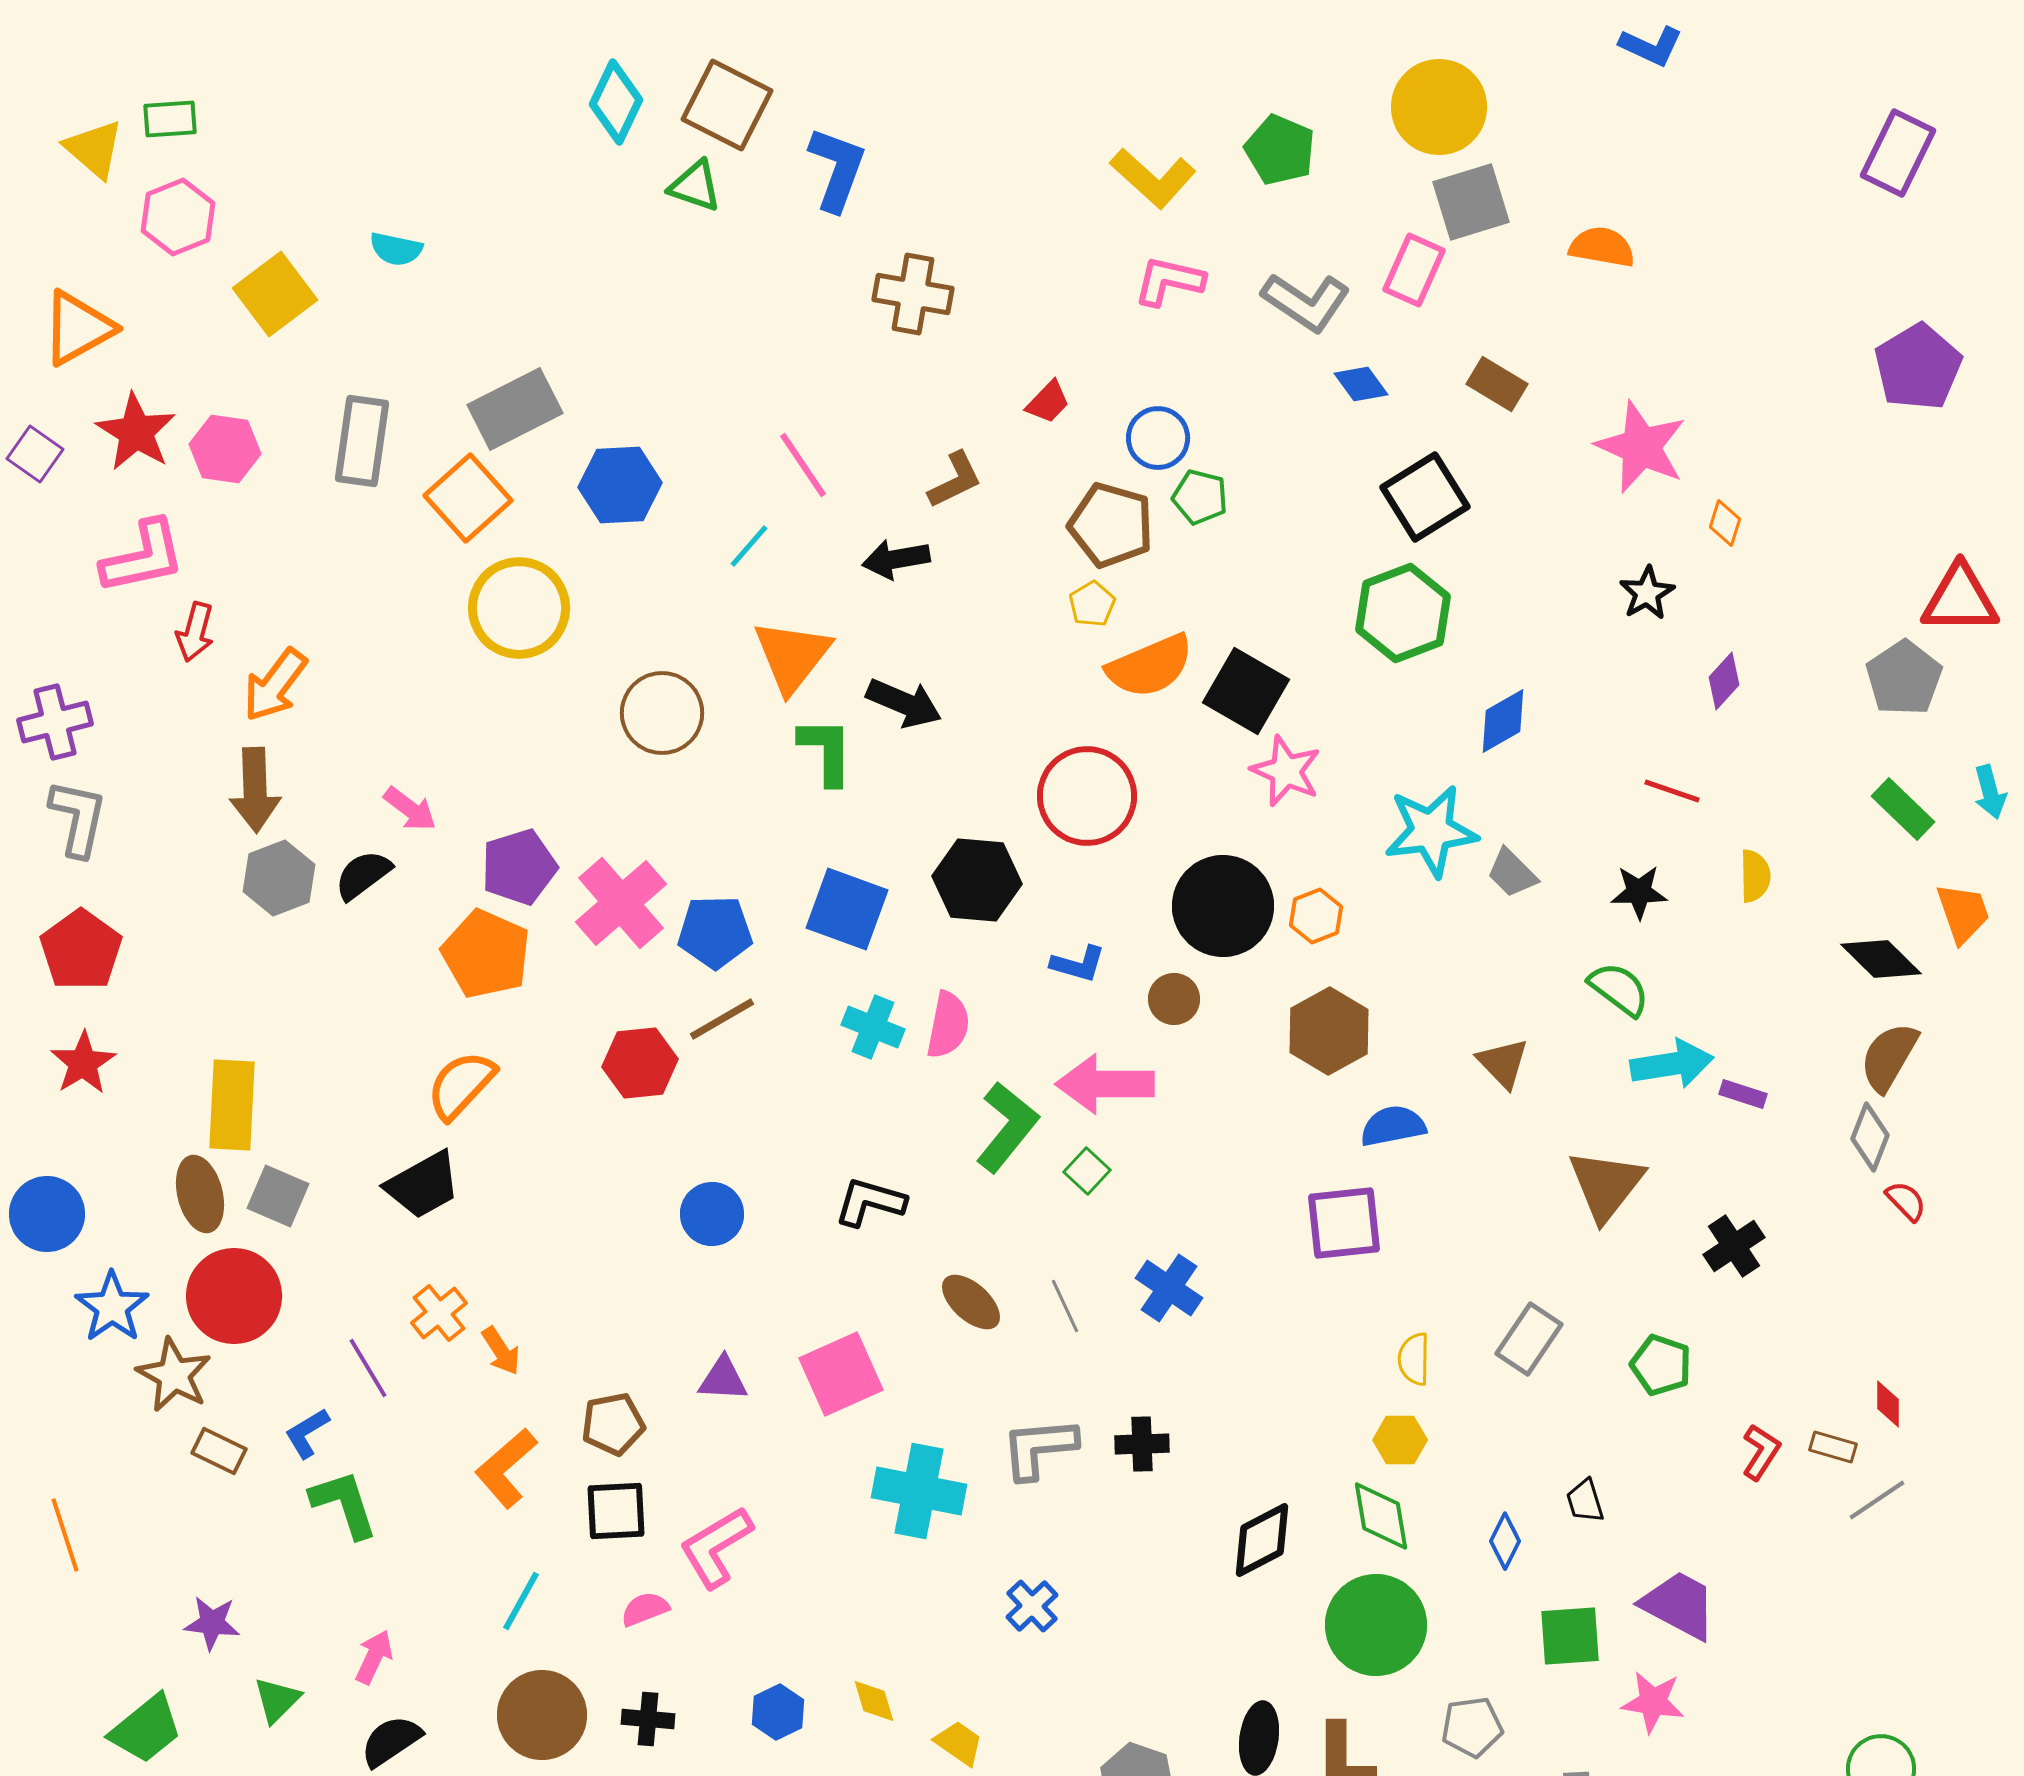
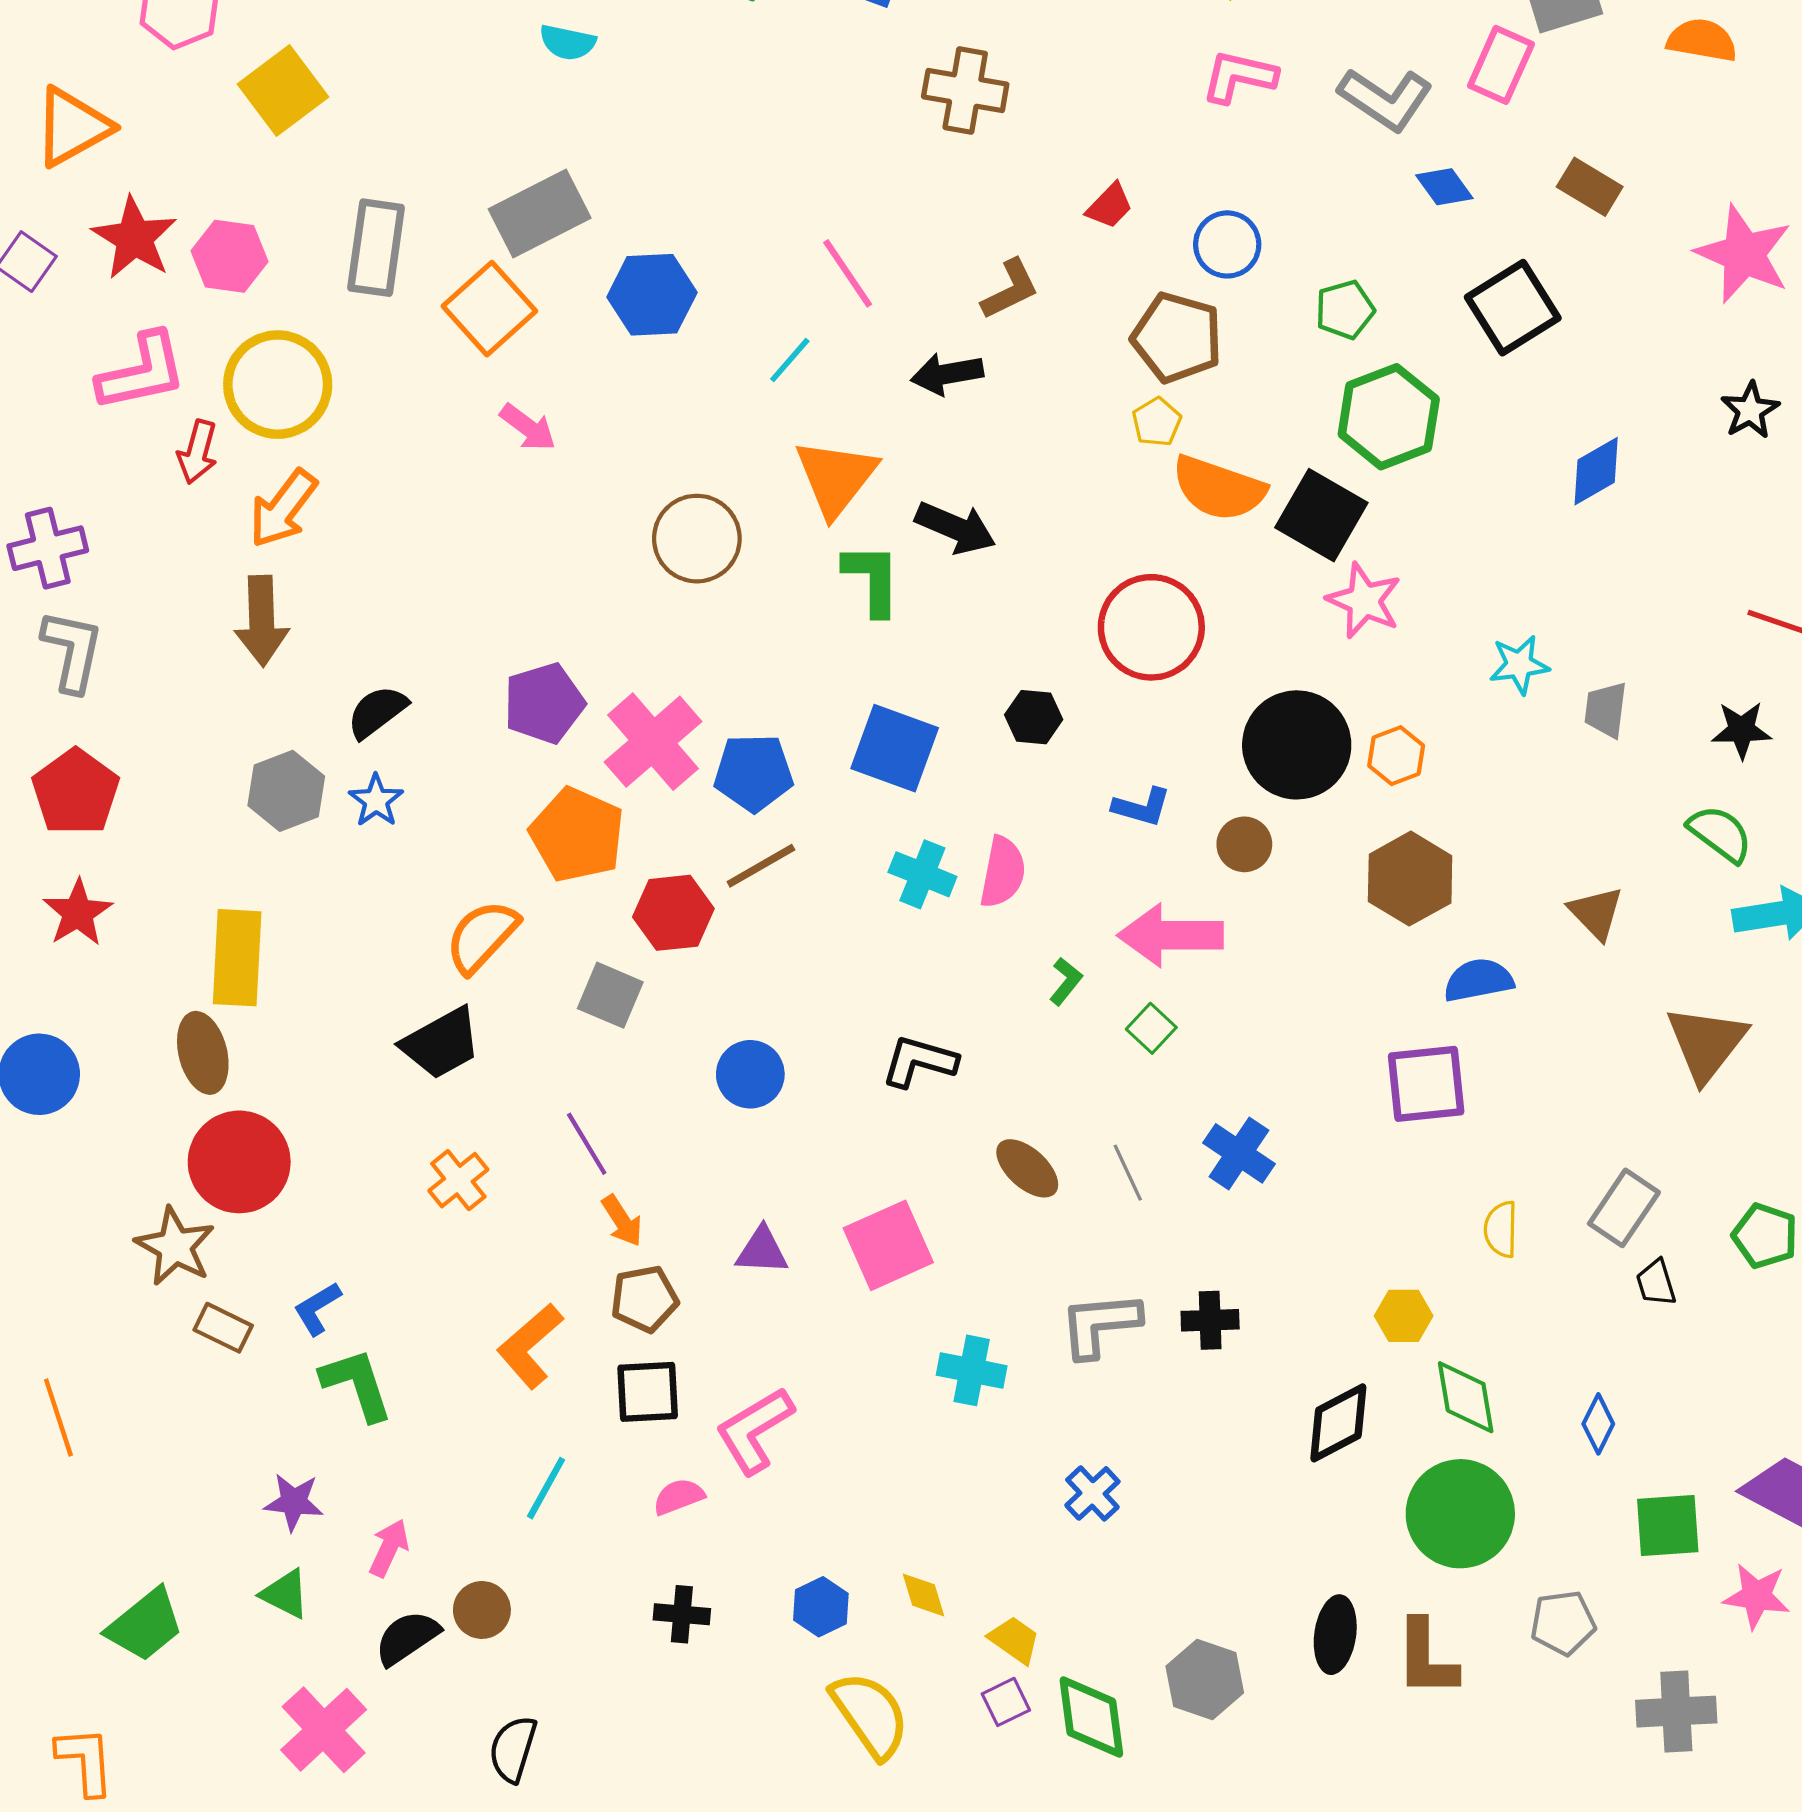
cyan semicircle: (396, 249) -> (567, 42), moved
green pentagon: (1200, 497) -> (1345, 310), moved, turned -30
yellow circle: (519, 608) -> (278, 385), moved
green hexagon: (1403, 613) -> (1389, 417), moved
orange semicircle: (1150, 666) -> (1219, 488), turned 42
blue diamond: (1503, 721) -> (1596, 471), moved
pink arrow: (410, 809) -> (528, 427), moved
cyan star: (1431, 831) -> (1519, 665), size x0.6
gray trapezoid: (1512, 873) -> (1606, 710), turned 52
gray hexagon: (279, 878) -> (286, 791), moved
black hexagon: (977, 880) -> (1034, 717), size x0.6
orange pentagon: (486, 954) -> (577, 835), moved
green L-shape: (1007, 1127) -> (1066, 981), size x0.5
gray square: (278, 1196) -> (610, 995), moved
blue star: (112, 1307) -> (376, 801), moved, size x0.7
orange arrow: (501, 1351) -> (622, 1221), moved
purple line: (368, 1368) -> (587, 1144), moved
yellow hexagon: (1400, 1440) -> (1404, 1316), moved
cyan cross: (919, 1491) -> (972, 1370), size x0.7
black trapezoid: (1585, 1501) -> (1656, 1283), moved
purple star: (212, 1623) -> (294, 1502), moved
green triangle: (277, 1700) -> (285, 1594), turned -48
brown circle: (542, 1715) -> (482, 1610), moved, size x0.6

